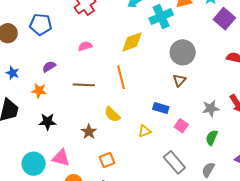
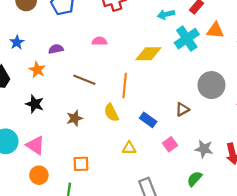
cyan cross: (161, 17) -> (187, 39), turned -30
gray circle: (183, 52) -> (211, 85), moved
blue rectangle: (161, 108) -> (148, 120), moved
yellow semicircle: (112, 114) -> (111, 113), moved
pink square: (181, 126) -> (170, 144), moved
brown star: (89, 132) -> (75, 118), moved

